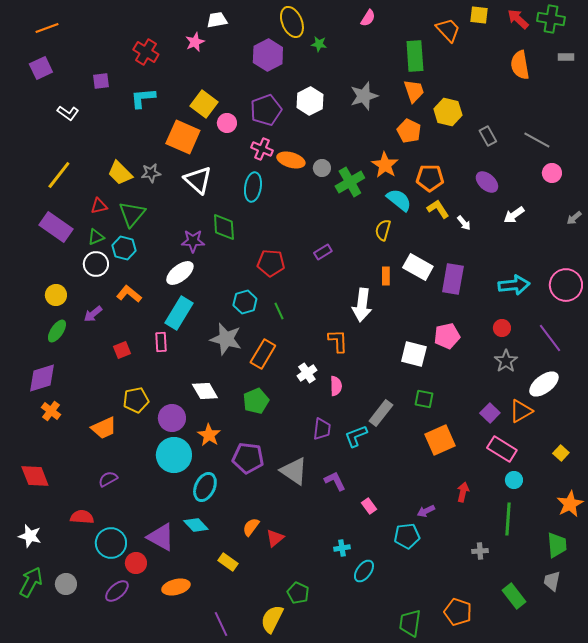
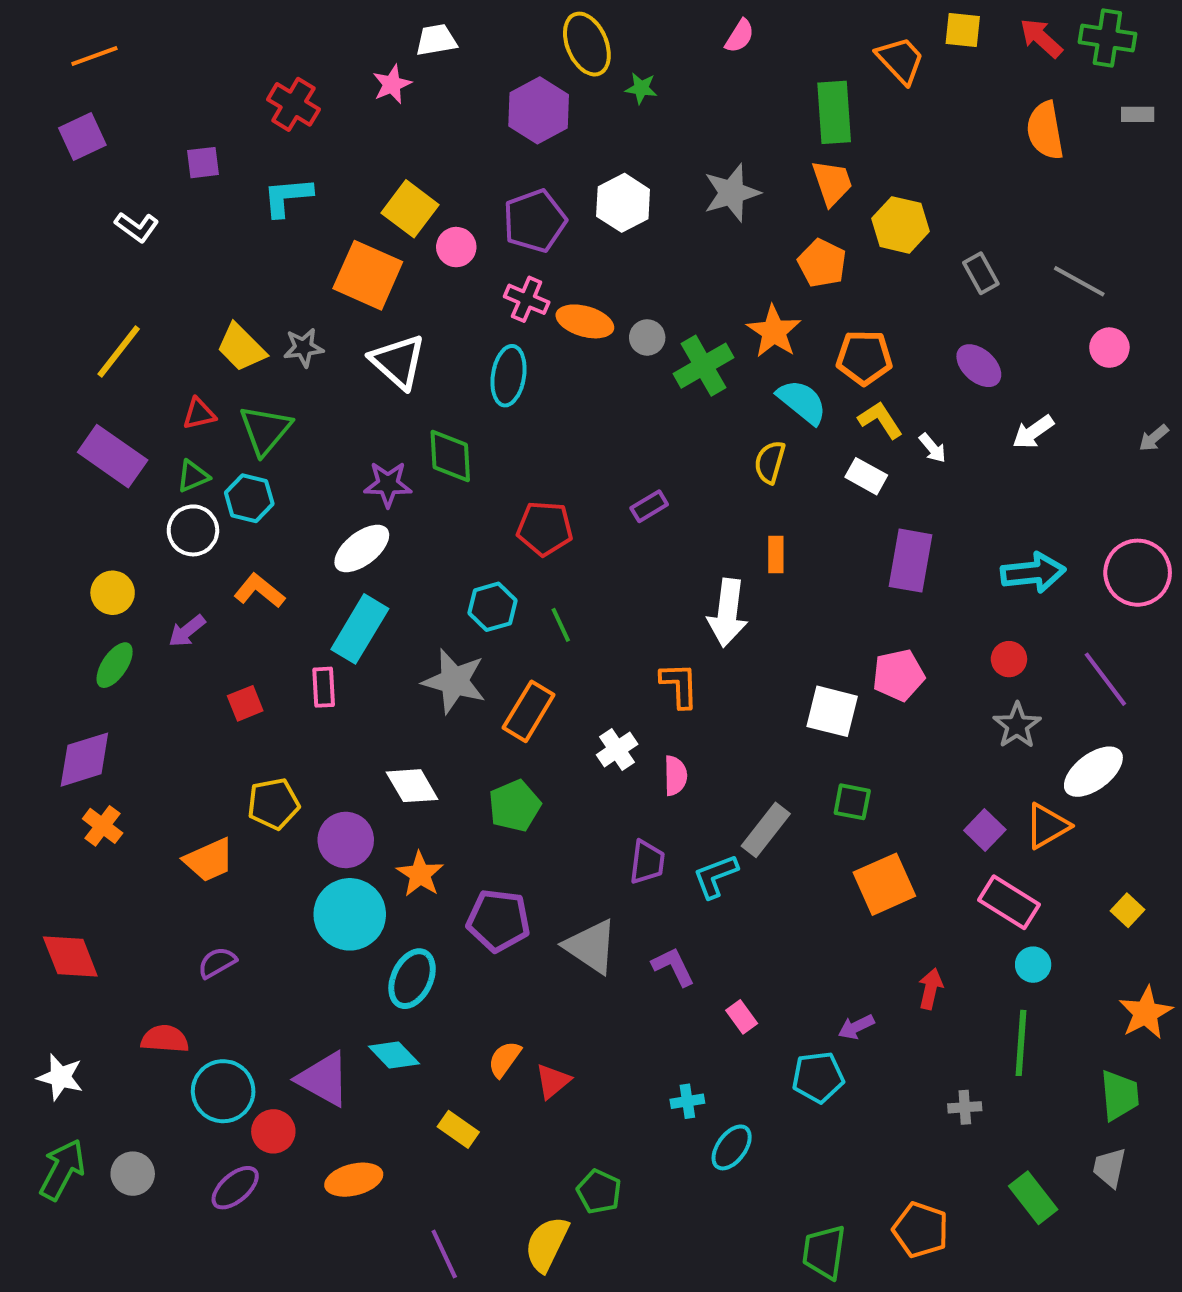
white rectangle: (418, 267) -> (866, 476), moved, size x0.7

